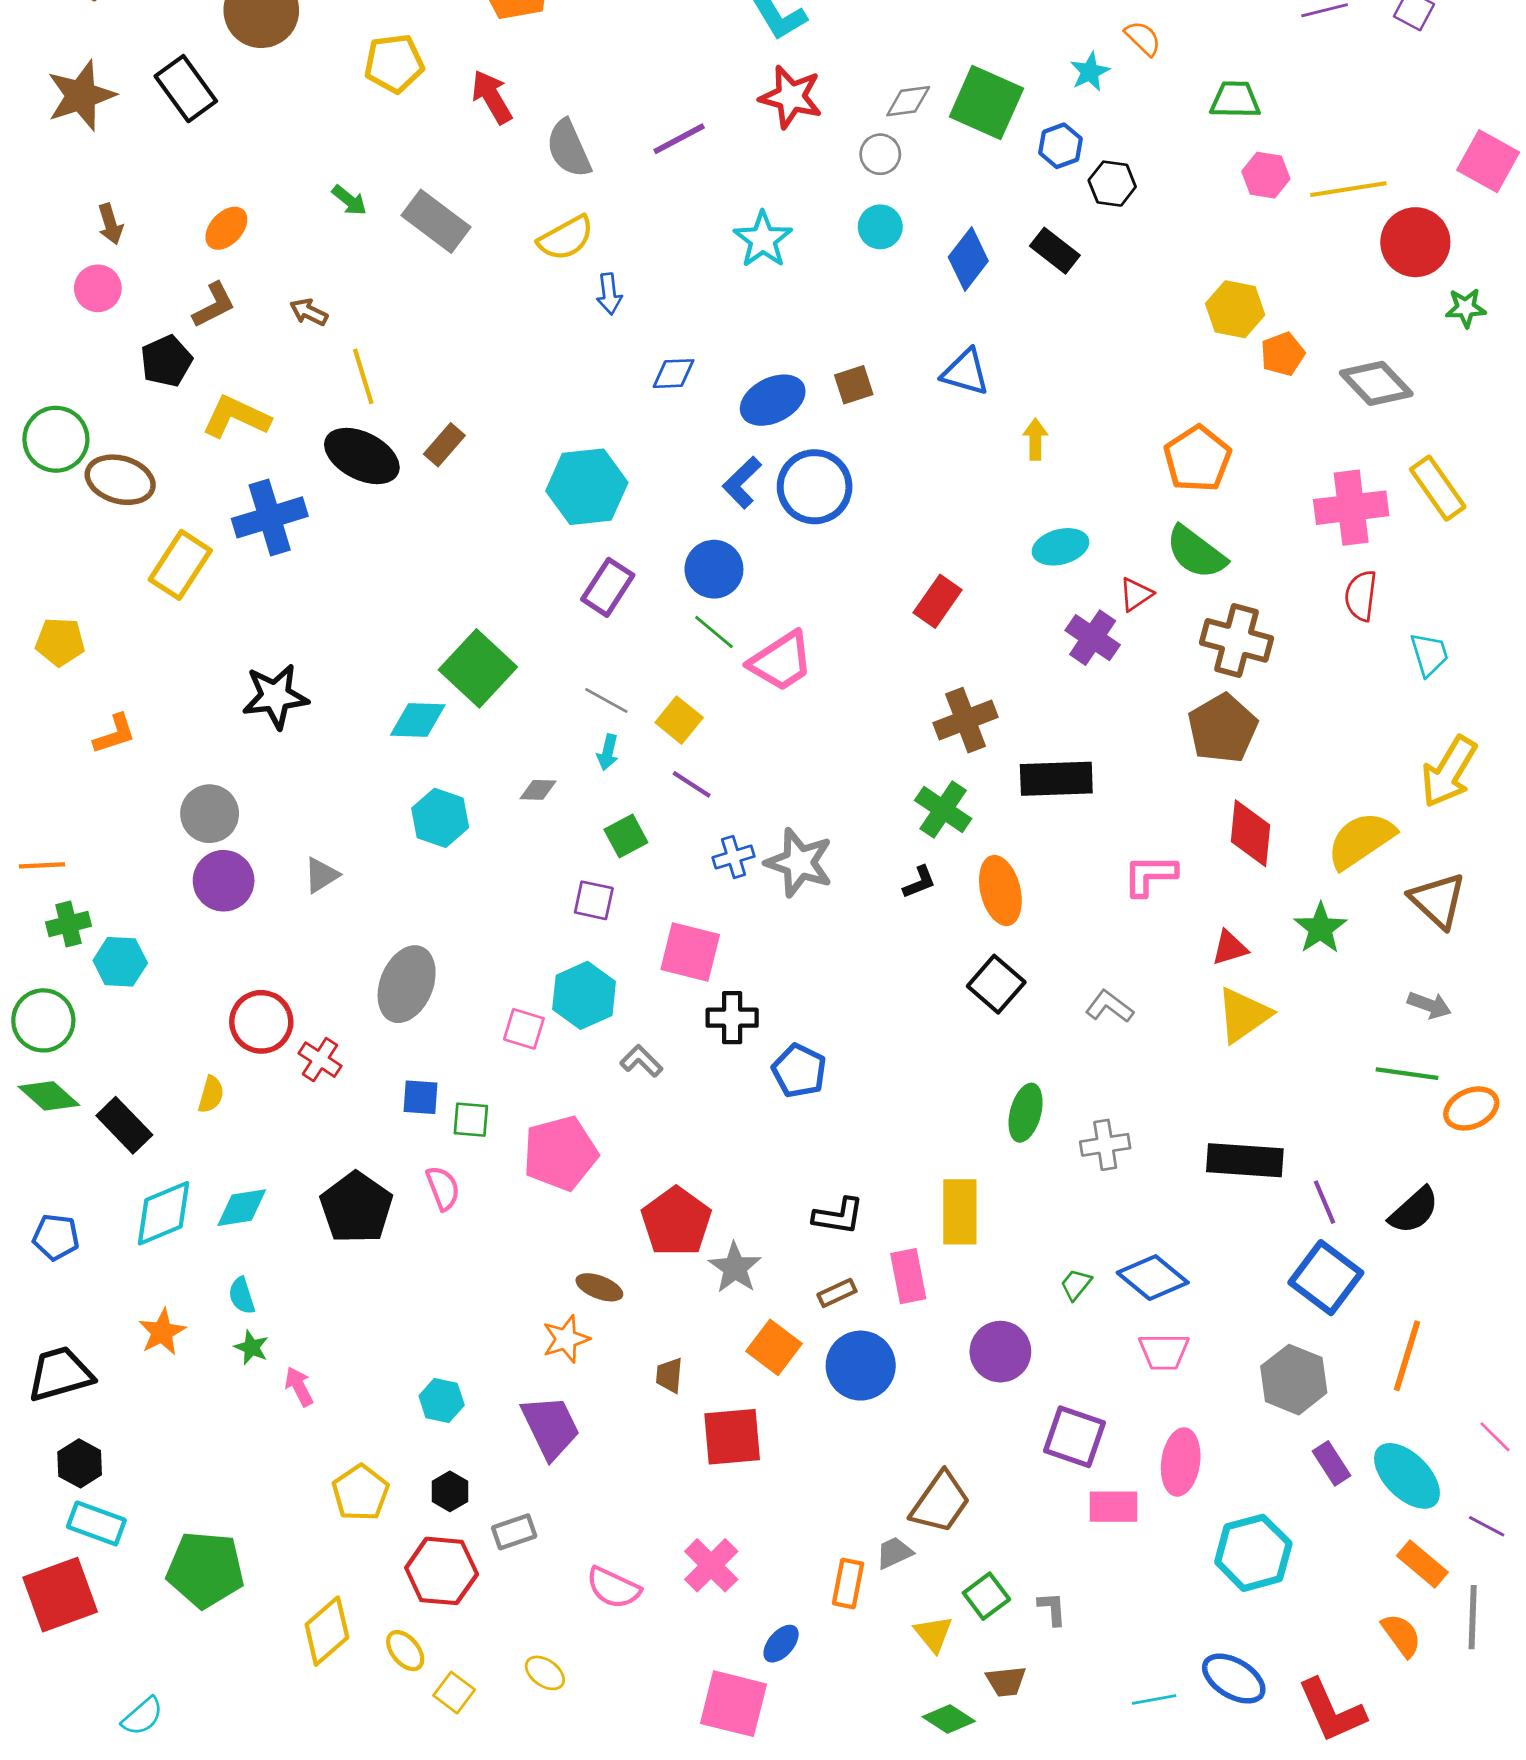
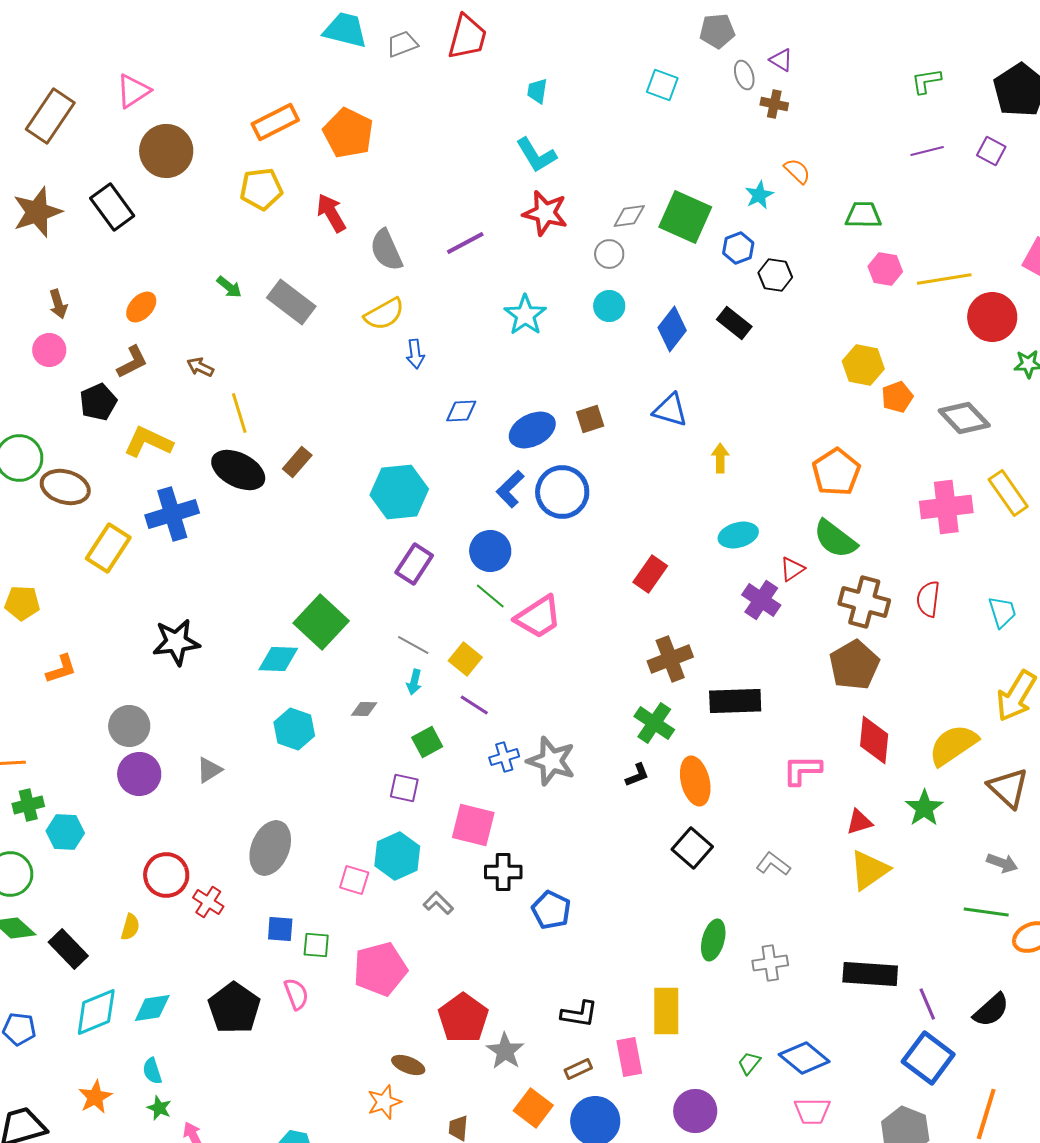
red semicircle: (1361, 596) -> (928, 599), moved

